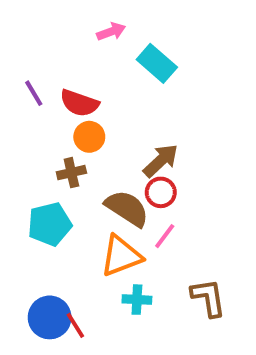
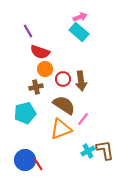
pink arrow: (111, 32) -> (80, 17), moved
purple line: (34, 93) -> (28, 31), moved
brown arrow: (161, 161) -> (81, 81), turned 126
red circle: (161, 192) -> (63, 79), moved
cyan cross: (137, 300) -> (88, 151), moved, turned -32

